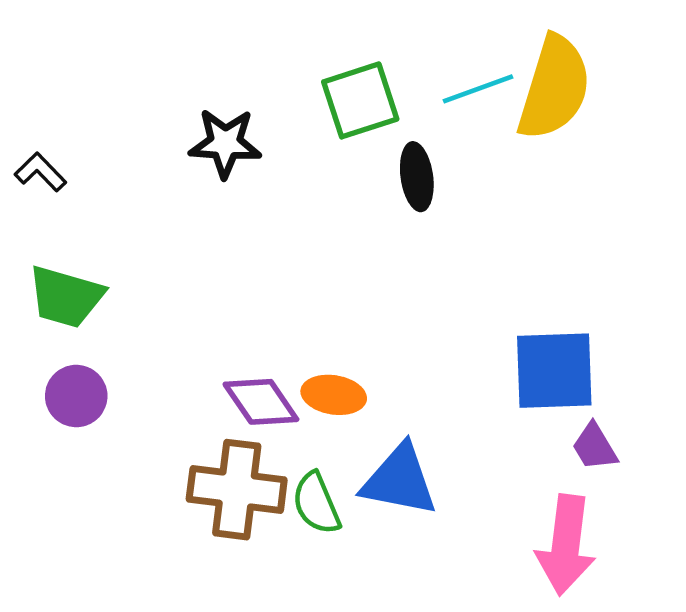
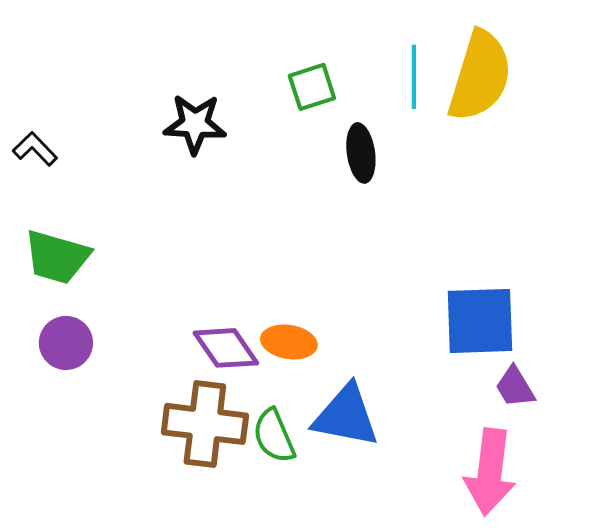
cyan line: (478, 89) -> (414, 77), turned -70
green square: (360, 100) -> (312, 87), size x0.7

